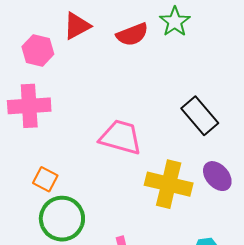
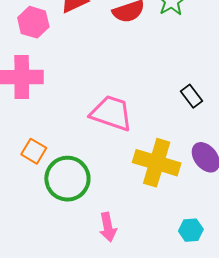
black rectangle: (200, 116) -> (191, 96), size x0.6
green circle: (62, 219) -> (67, 179), moved

